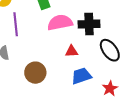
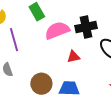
blue trapezoid: (81, 76) -> (69, 88), moved, turned 30

